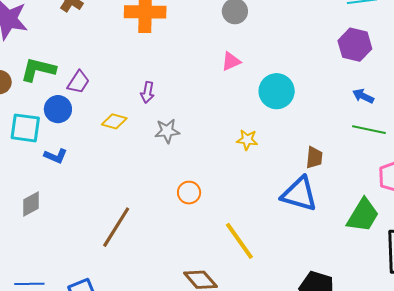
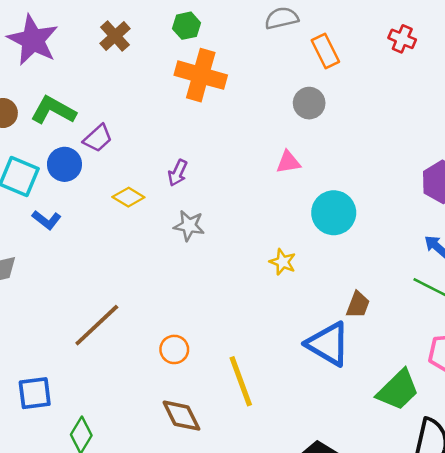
orange circle: (189, 193) -> (174, 349), moved

